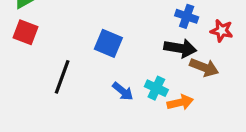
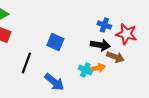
red star: (222, 31) -> (126, 34), size x1.5
blue arrow: (123, 91) -> (54, 82), moved, size x1.5
orange arrow: (180, 102) -> (97, 68), moved

